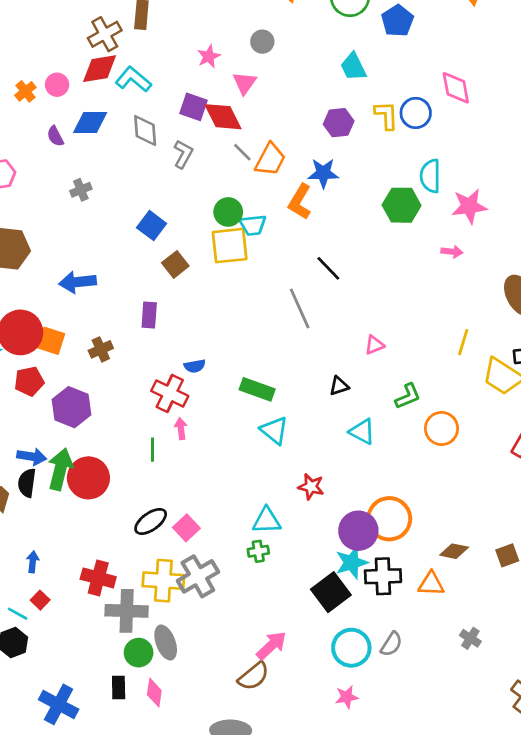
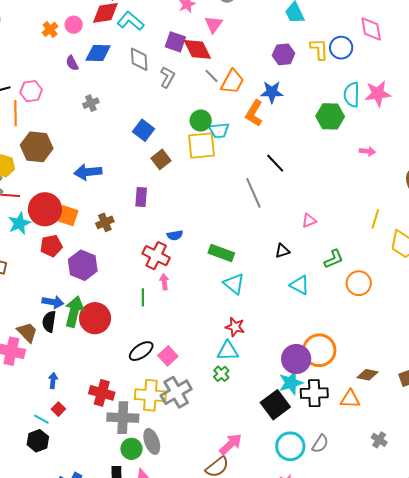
pink star: (469, 206) -> (378, 94), moved
red star: (311, 487) -> (235, 327), moved
green cross: (258, 551) -> (221, 374), turned -35

